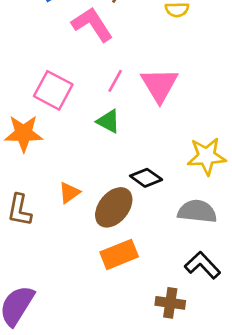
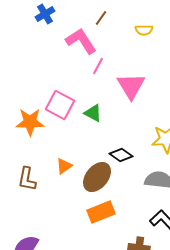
pink line: (115, 81) -> (98, 66), moved
pink square: (53, 90) -> (60, 105), moved

